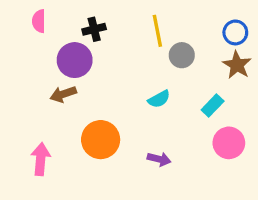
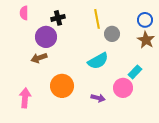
cyan semicircle: (159, 99) -> (98, 61), size x1.5
cyan rectangle: (213, 106) -> (135, 72), moved
pink circle: (229, 143) -> (123, 88), moved

